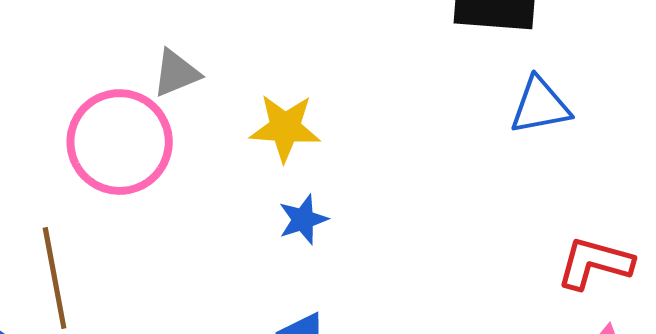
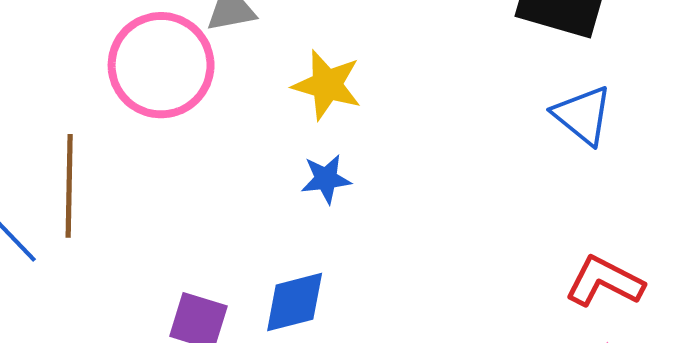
blue triangle: (540, 106) -> (583, 115), turned 38

